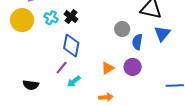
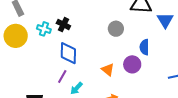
blue triangle: (162, 34) -> (165, 20), moved
blue semicircle: (137, 42) -> (144, 47), moved
orange triangle: (108, 68) -> (108, 70), turned -40

